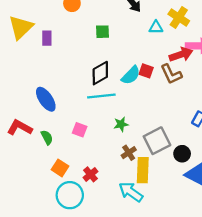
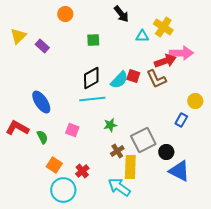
yellow triangle: (21, 27) -> (18, 36), size x0.7
purple rectangle: (47, 38) -> (42, 46), turned -48

